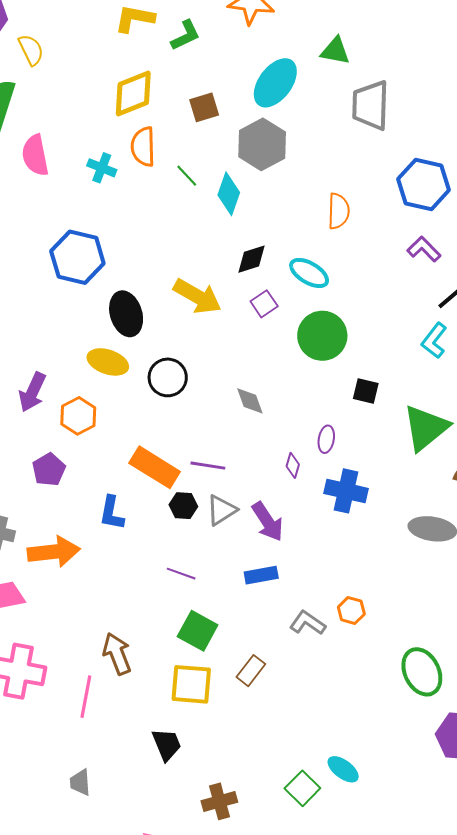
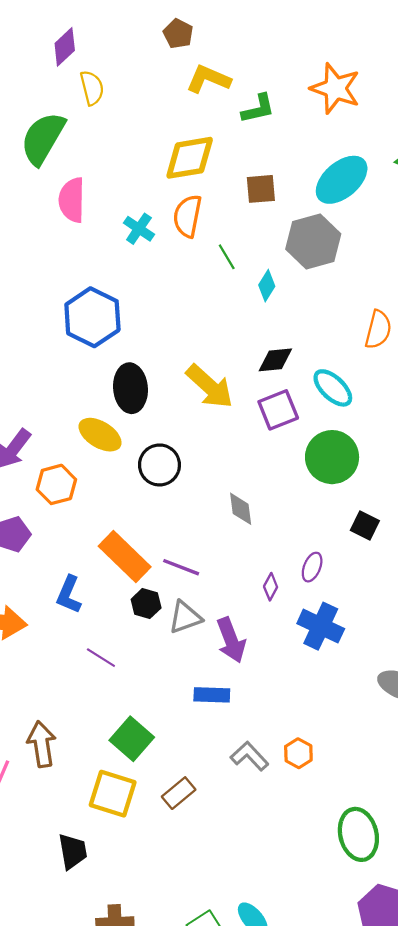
cyan diamond: (229, 194) -> (267, 286), size x0.7
purple square: (264, 304) -> (278, 410), size x1.4
purple line: (181, 574) -> (101, 658), moved

